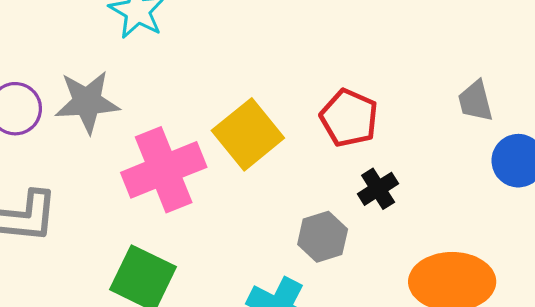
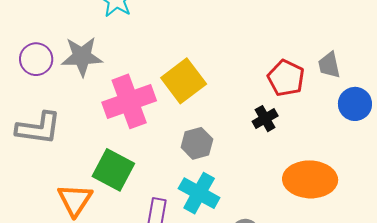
red pentagon: (349, 118) -> (286, 78), moved
gray hexagon: (323, 237) -> (197, 143), moved

